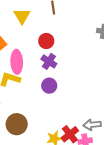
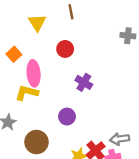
purple cross: (49, 61) -> (84, 82), moved
purple circle: (49, 86) -> (67, 117), moved

